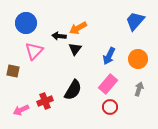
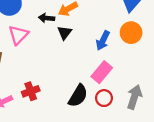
orange circle: (138, 59) -> (131, 33), moved
gray arrow: (139, 89) -> (134, 97), moved, size x1.5
black semicircle: (73, 90) -> (78, 96), moved

